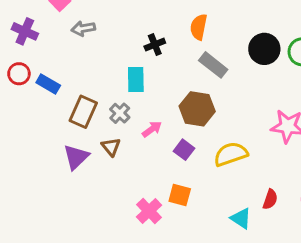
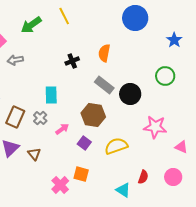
orange semicircle: (199, 27) -> (104, 53), moved
black cross: (155, 45) -> (72, 61), moved
black circle: (264, 49) -> (130, 94), moved
brown triangle: (111, 147) -> (34, 154), moved

